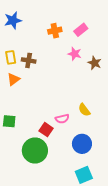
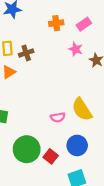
brown cross: (29, 60) -> (26, 53), turned -32
yellow semicircle: (84, 110) -> (82, 109), size x1.6
red square: (46, 130) -> (51, 156), moved

